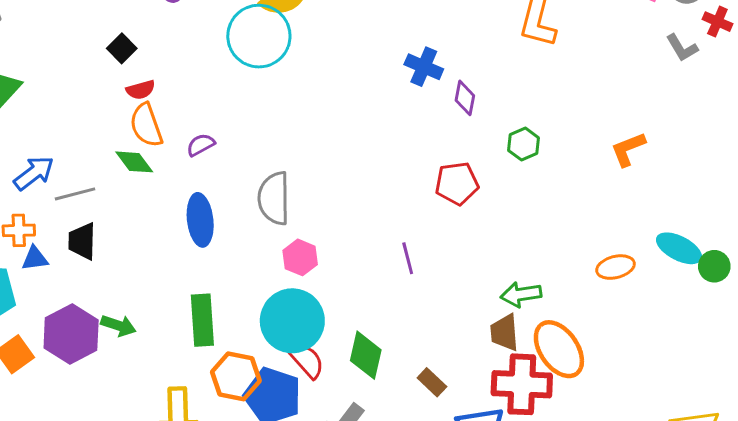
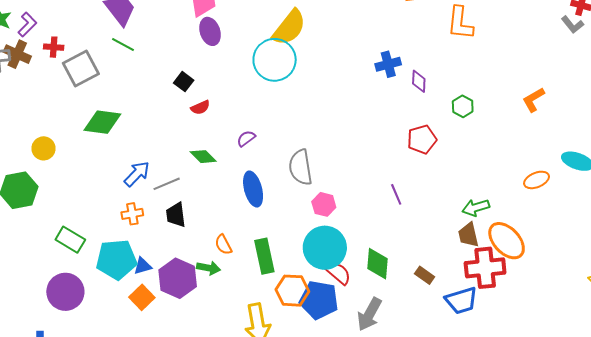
gray L-shape: (682, 48) -> (572, 25), moved
blue cross: (424, 67) -> (388, 64), turned -30
orange semicircle: (146, 125) -> (223, 245), moved, size x0.7
blue triangle: (35, 259) -> (143, 266), moved

